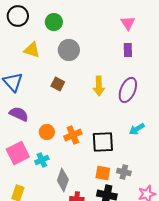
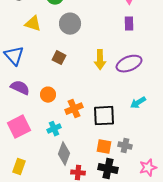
purple ellipse: (128, 90) -> (129, 64), turned 45
orange circle: (47, 132) -> (48, 95), moved
cyan cross: (42, 160) -> (54, 129), moved

